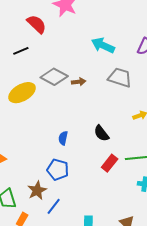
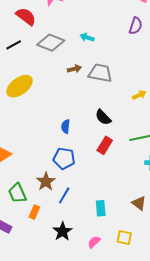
cyan arrow: (103, 45) -> (87, 37), moved, size x0.6
gray diamond: (54, 77) -> (51, 43), moved
gray trapezoid: (120, 78) -> (100, 73), moved
red rectangle: (110, 163) -> (105, 145), moved

